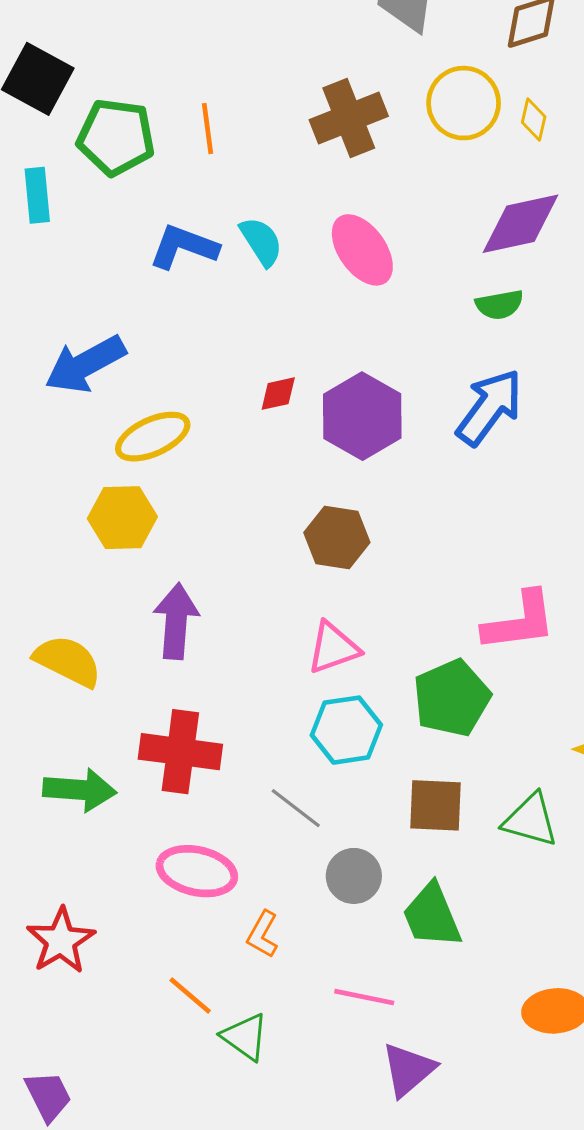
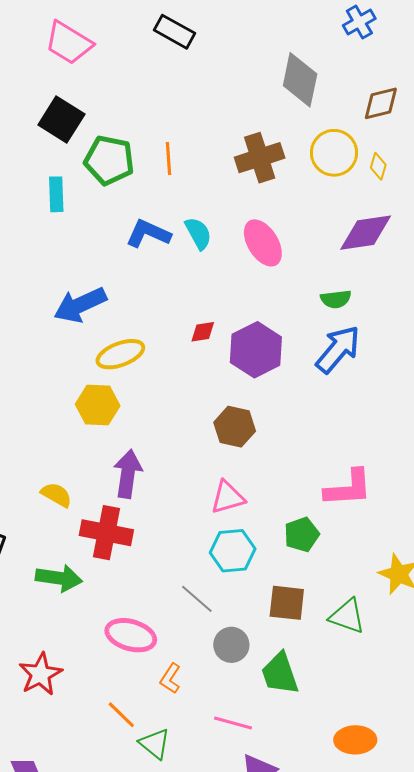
green semicircle: (499, 305) -> (336, 299), moved
yellow semicircle: (68, 661) -> (56, 495), size x0.7
green pentagon: (452, 698) -> (302, 535), size x0.7
red cross: (180, 752) -> (106, 533), moved

